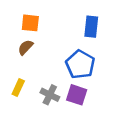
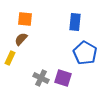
blue pentagon: (80, 64) -> (85, 53), moved
yellow rectangle: (18, 87) -> (10, 58), moved

